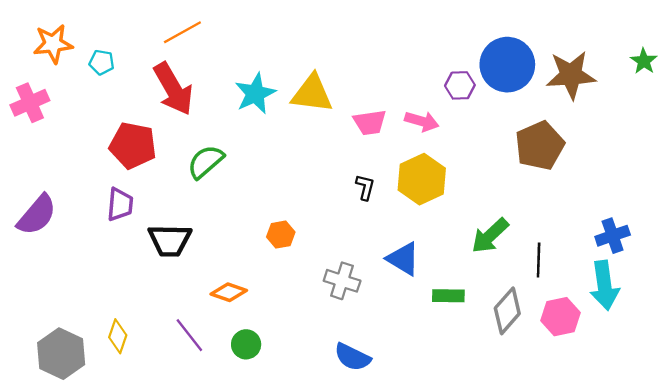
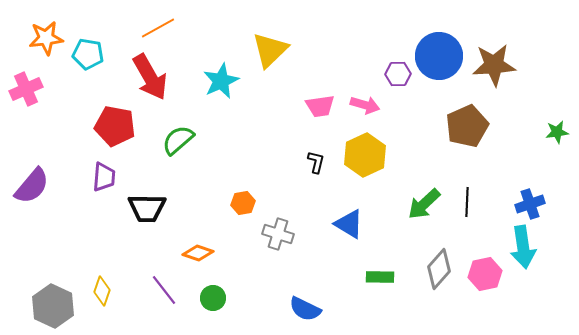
green star: (644, 61) -> (557, 132), moved, turned 30
cyan pentagon: (102, 62) -> (88, 54), size x1.4
yellow triangle: (312, 94) -> (270, 50), moved, turned -51
black line: (539, 260) -> (467, 202), moved
gray cross: (342, 281) -> (278, 234), moved
green rectangle: (448, 296) -> (380, 277), moved

